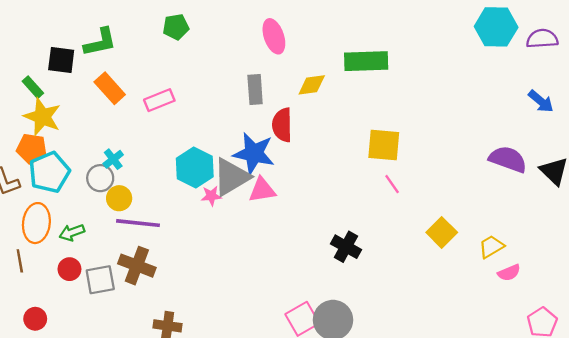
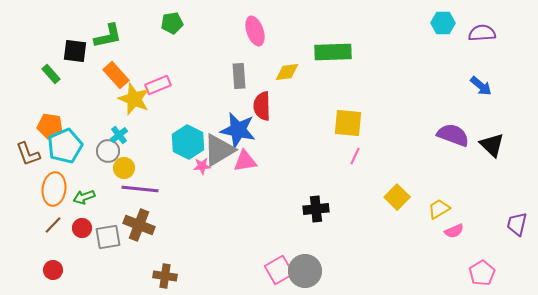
cyan hexagon: (496, 27) -> (443, 23), size x0.7
yellow star: (42, 117) -> (134, 99), moved
pink line: (392, 184) -> (355, 156), turned 60
black cross: (346, 247) -> (316, 209), turned -35
brown line: (20, 261) -> (53, 225), moved, turned 54

